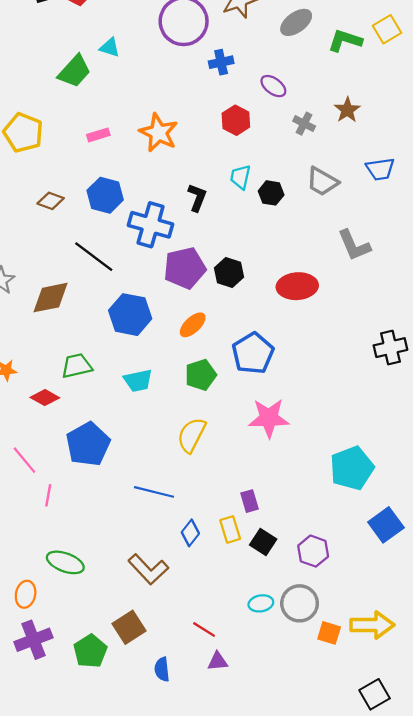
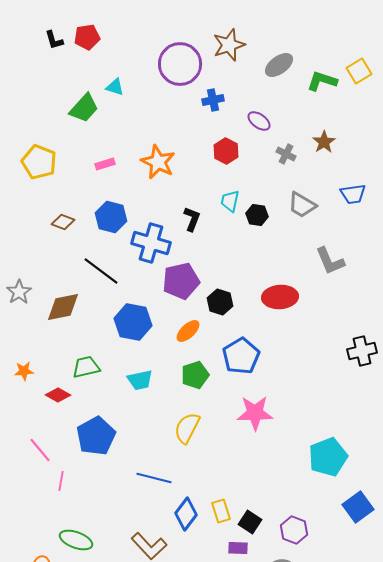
black hexagon: (229, 273) -> (220, 302), moved
purple rectangle: (249, 501) -> (238, 548), moved, turned -72
blue diamond: (190, 533) -> (186, 514), size x1.4

